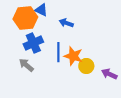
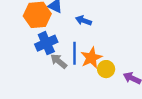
orange star: (73, 56) -> (91, 58), turned 30
gray arrow: (26, 65) -> (59, 61), moved

